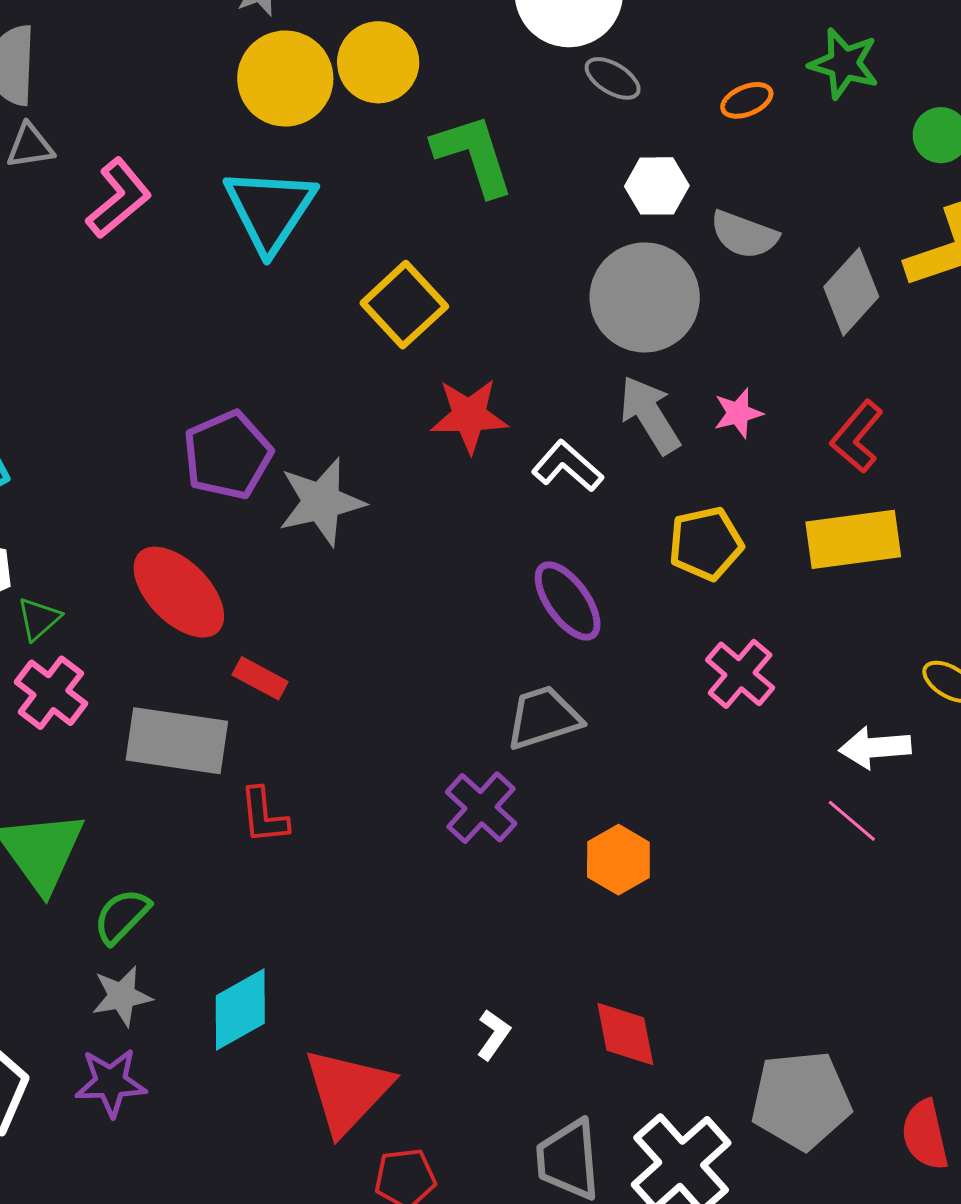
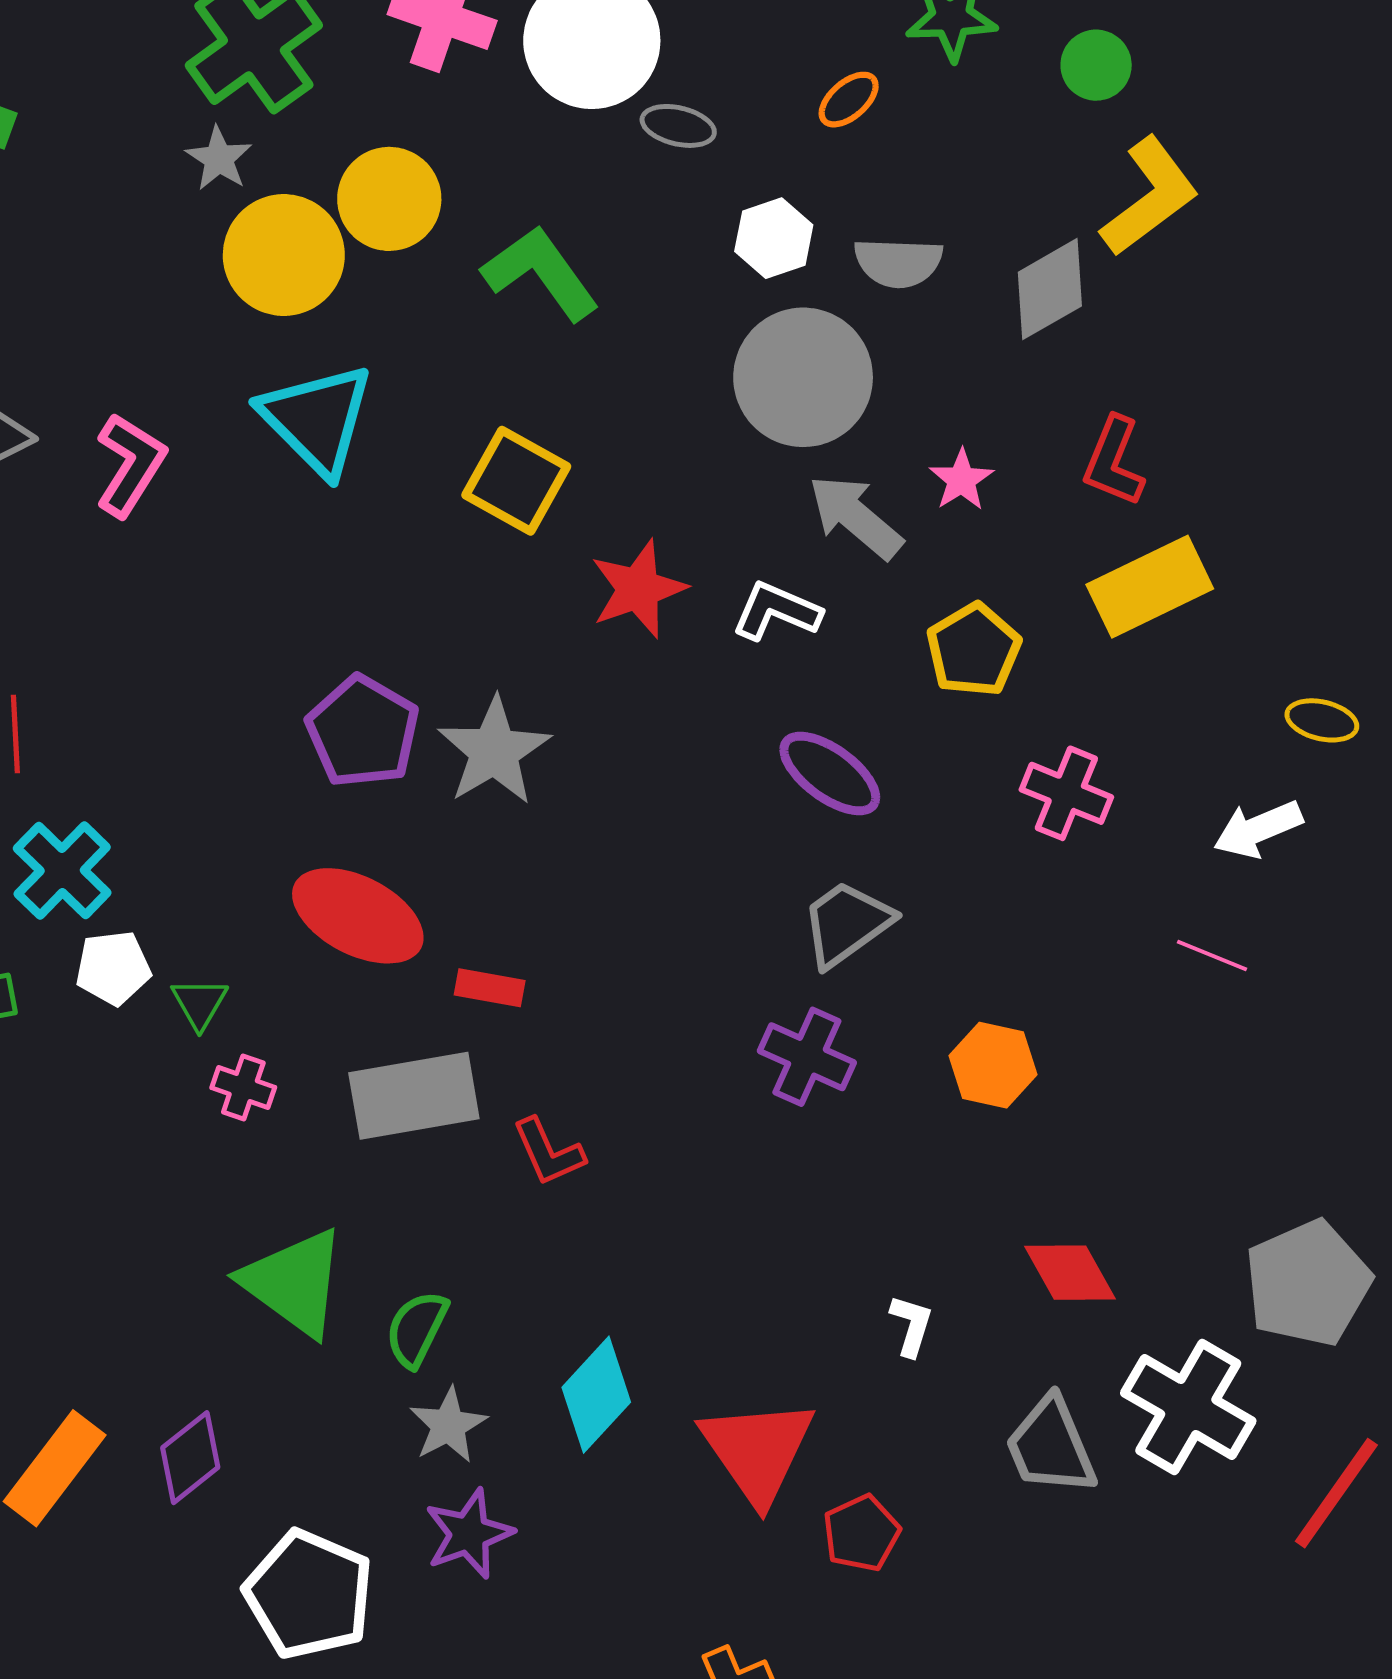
gray diamond: (851, 292) -> (1050, 289), turned 36
pink cross: (51, 693) -> (243, 1088), size x0.7
pink line: (852, 821) -> (1212, 956), moved

